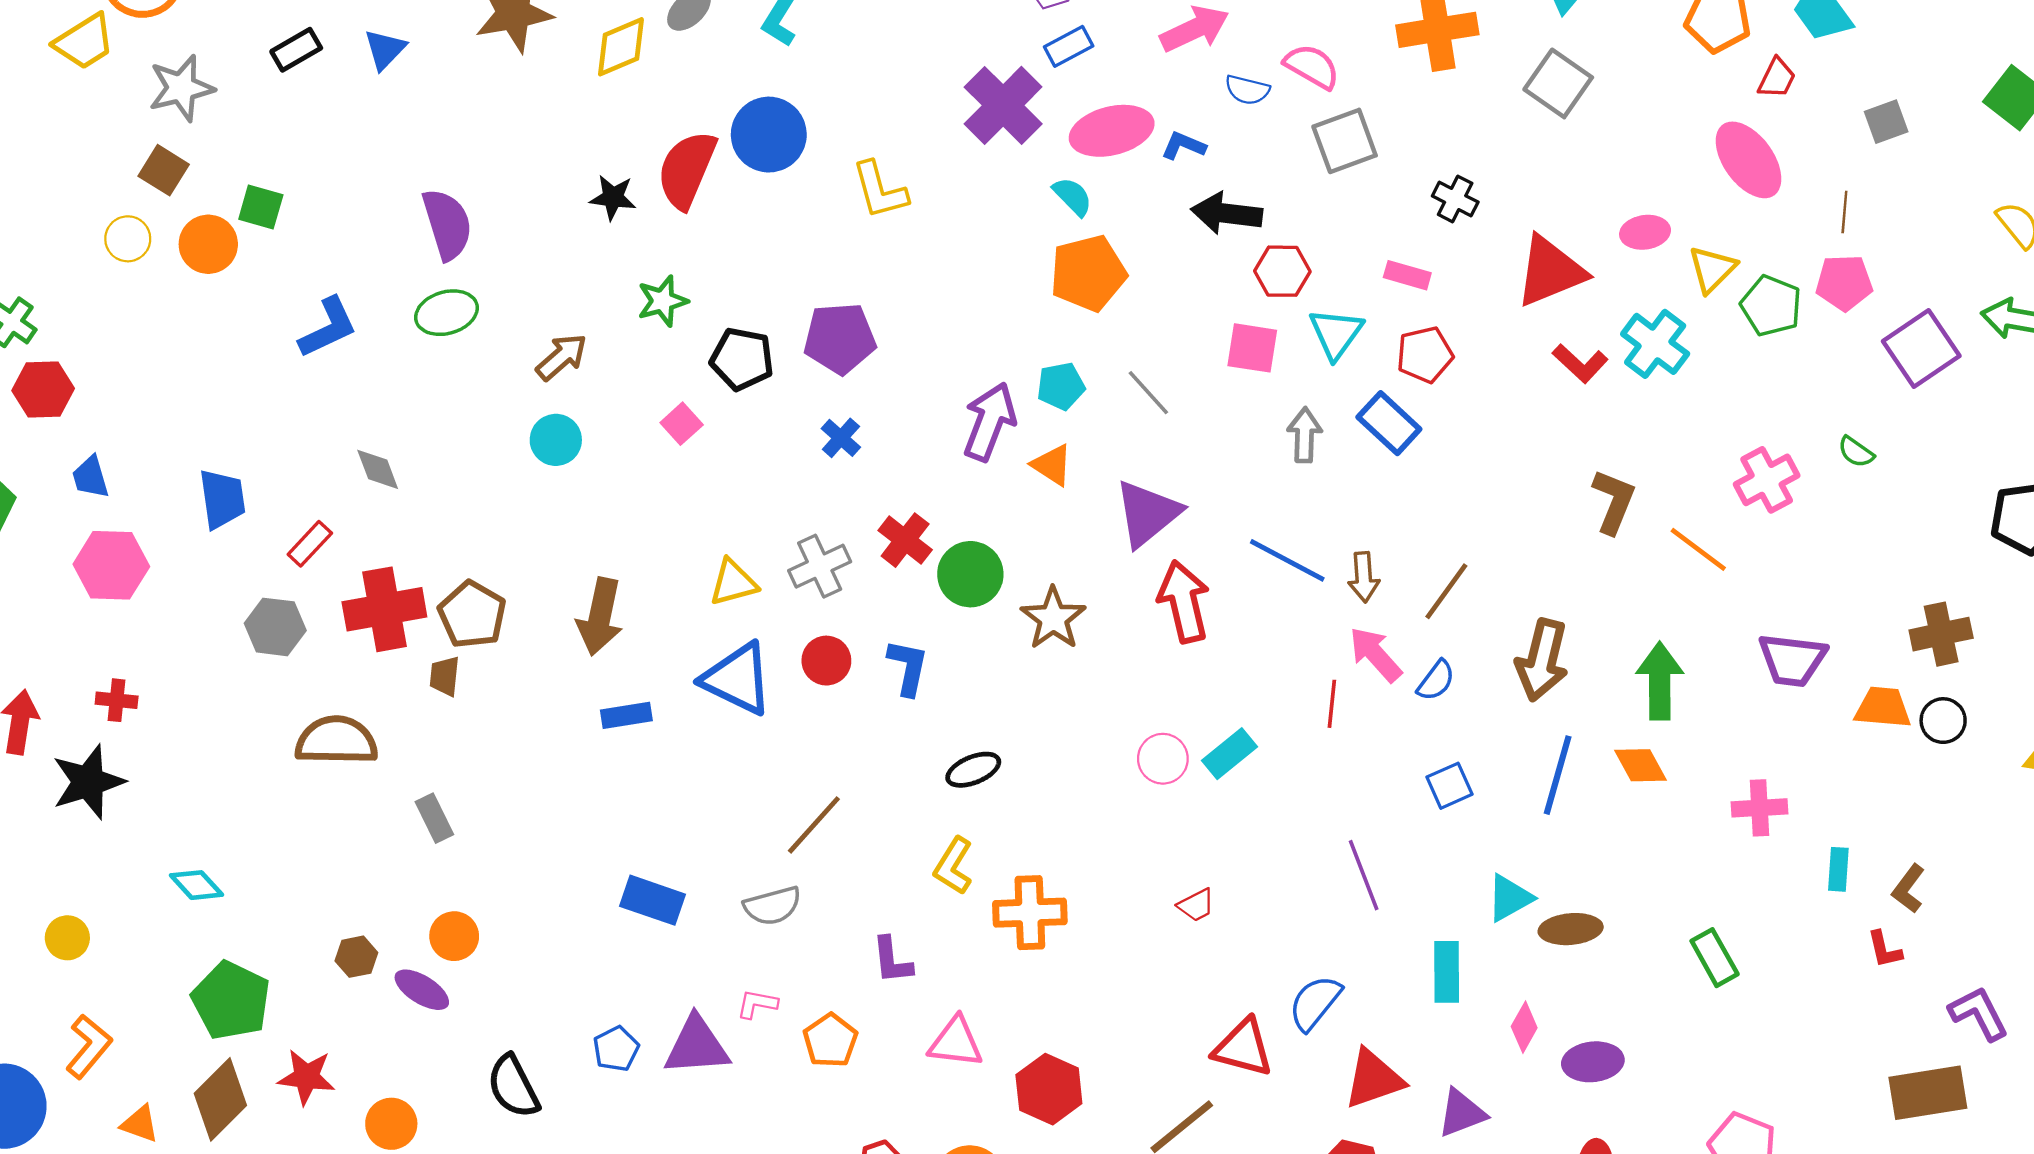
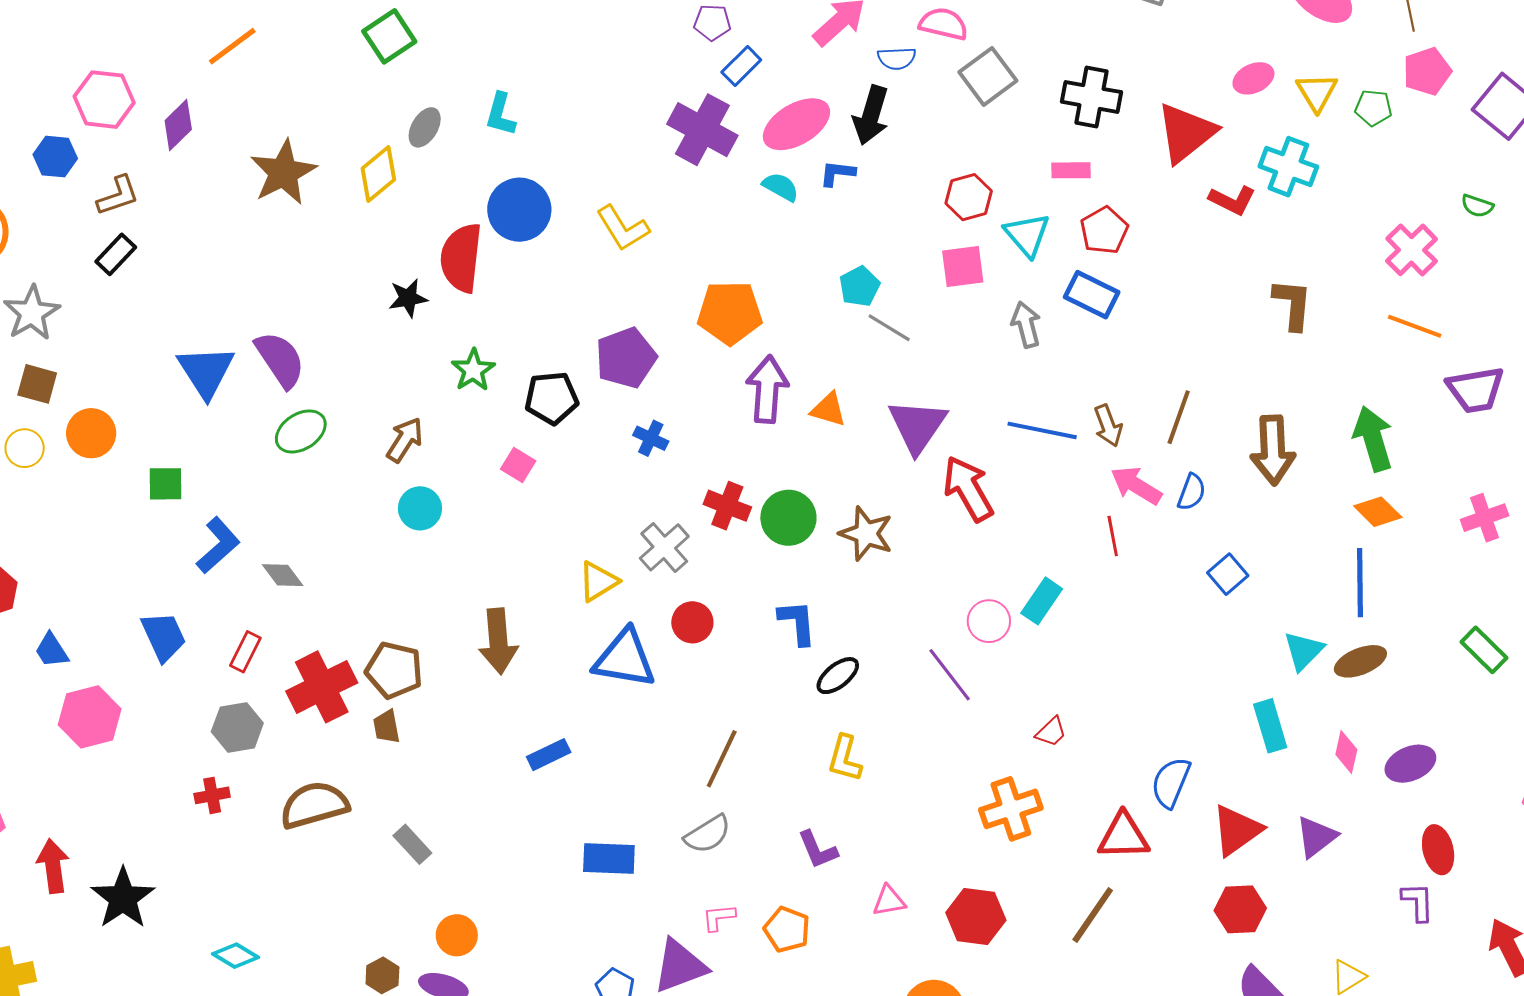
blue triangle: (385, 49) -> (206, 371), moved, size x1.6
blue L-shape: (1183, 146) -> (837, 173), moved
black cross: (1455, 199) -> (1091, 97), size x1.5
green square: (261, 207) -> (165, 484), moved
black arrow: (1227, 213) -> (871, 115), moved, turned -64
orange pentagon: (1088, 273) -> (730, 313), moved, turned 30
green pentagon: (1771, 306) -> (1373, 108), size x0.7
blue L-shape: (328, 328) -> (218, 545), moved
cyan pentagon: (1061, 386) -> (859, 286), moved
orange line: (1698, 549) -> (1415, 326), moved
blue L-shape: (908, 667) -> (797, 622), moved
red cross: (117, 700) -> (212, 795), moved
blue rectangle: (626, 715) -> (549, 755), moved
blue line: (1558, 775) -> (1360, 583), moved
purple line: (1364, 875) -> (950, 675), moved
orange cross: (1030, 913) -> (1011, 809), moved
pink triangle: (956, 1042) -> (889, 901), size x0.7

